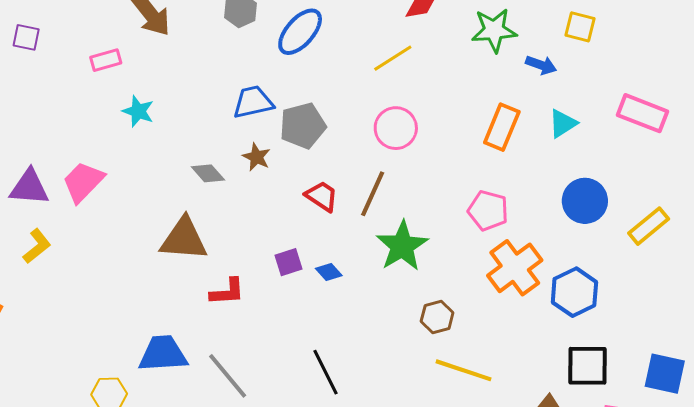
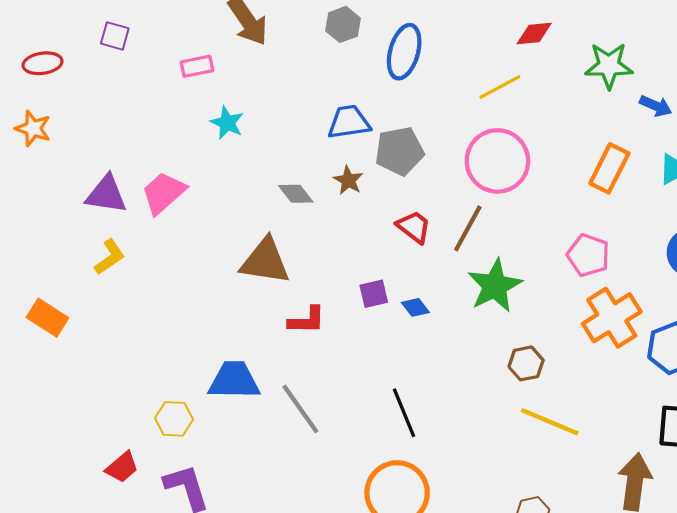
blue ellipse: (300, 32) -> (404, 52), turned -30
pink circle: (396, 128) -> (497, 161), size x1.4

